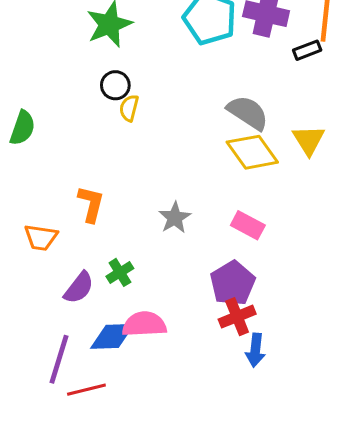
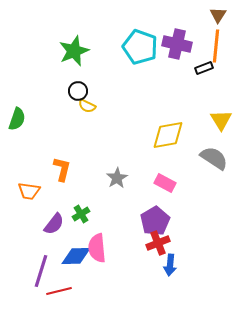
yellow semicircle: (129, 108) -> (87, 106), turned -78
gray semicircle: (248, 113) -> (214, 158), moved
yellow triangle: (309, 140) -> (221, 120), moved
yellow diamond: (252, 152) -> (168, 135), turned -64
pink semicircle: (144, 324) -> (97, 248), turned -92

